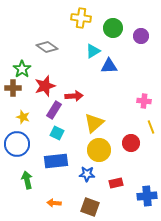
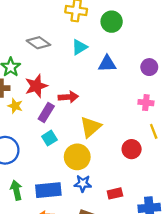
purple circle: (141, 36) -> (149, 67), moved
cyan triangle: (93, 51) -> (79, 47), moved
yellow star: (23, 117) -> (15, 106), moved
cyan square: (57, 133) -> (49, 138), turned 32
yellow circle: (99, 150) -> (77, 157), moved
blue rectangle: (56, 161) -> (48, 190), moved

